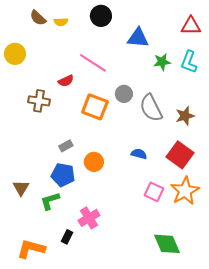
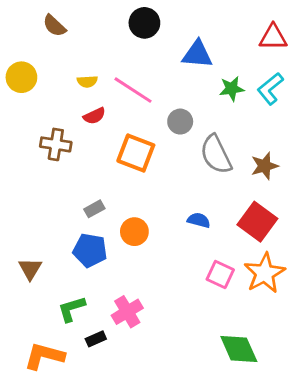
yellow semicircle: (61, 22) -> (87, 82), moved
cyan L-shape: (189, 62) -> (270, 89), turned 30
gray circle: (124, 94) -> (180, 122), moved
green L-shape: (50, 201) -> (71, 309), moved
black rectangle: (67, 237) -> (96, 339), turned 40

